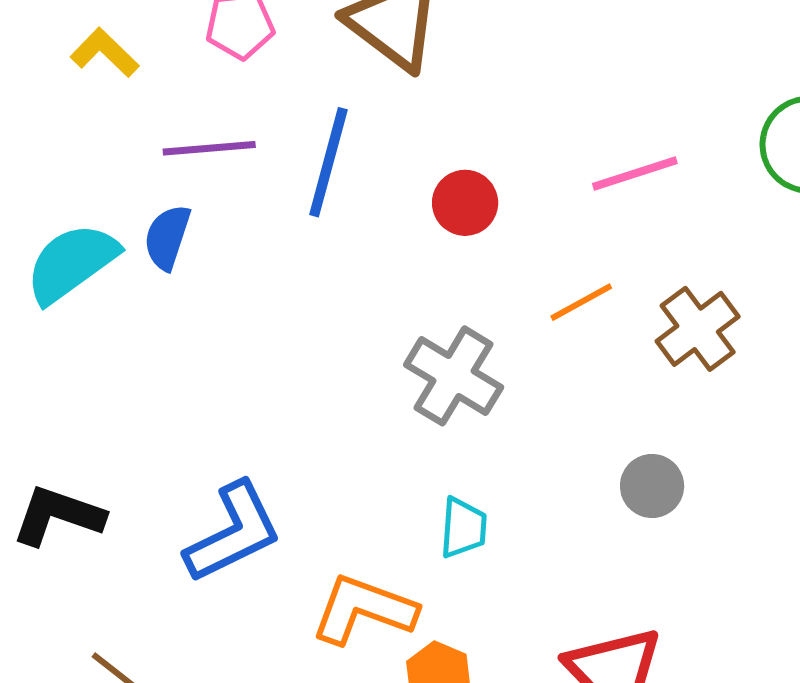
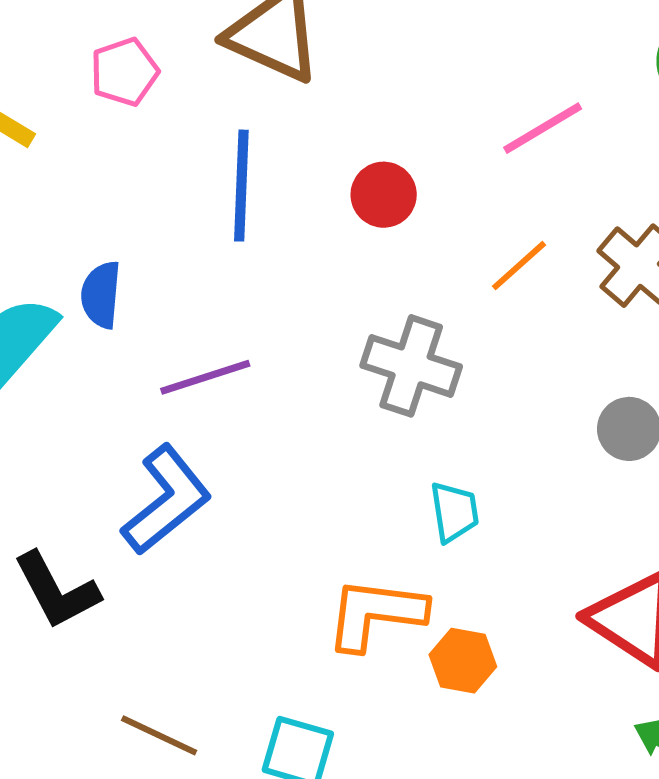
purple line: (209, 148) -> (205, 377), moved
black L-shape: (58, 516) -> (57, 590), turned -124
blue L-shape: (233, 532) -> (166, 500), moved

